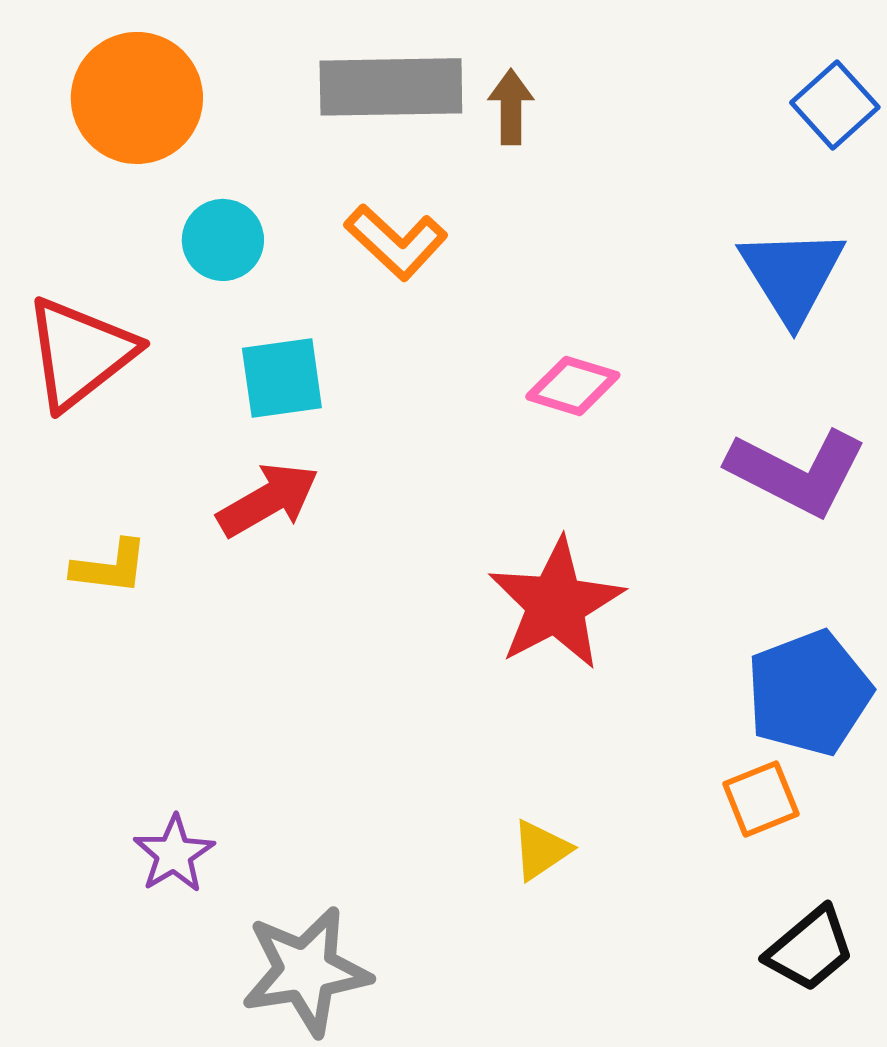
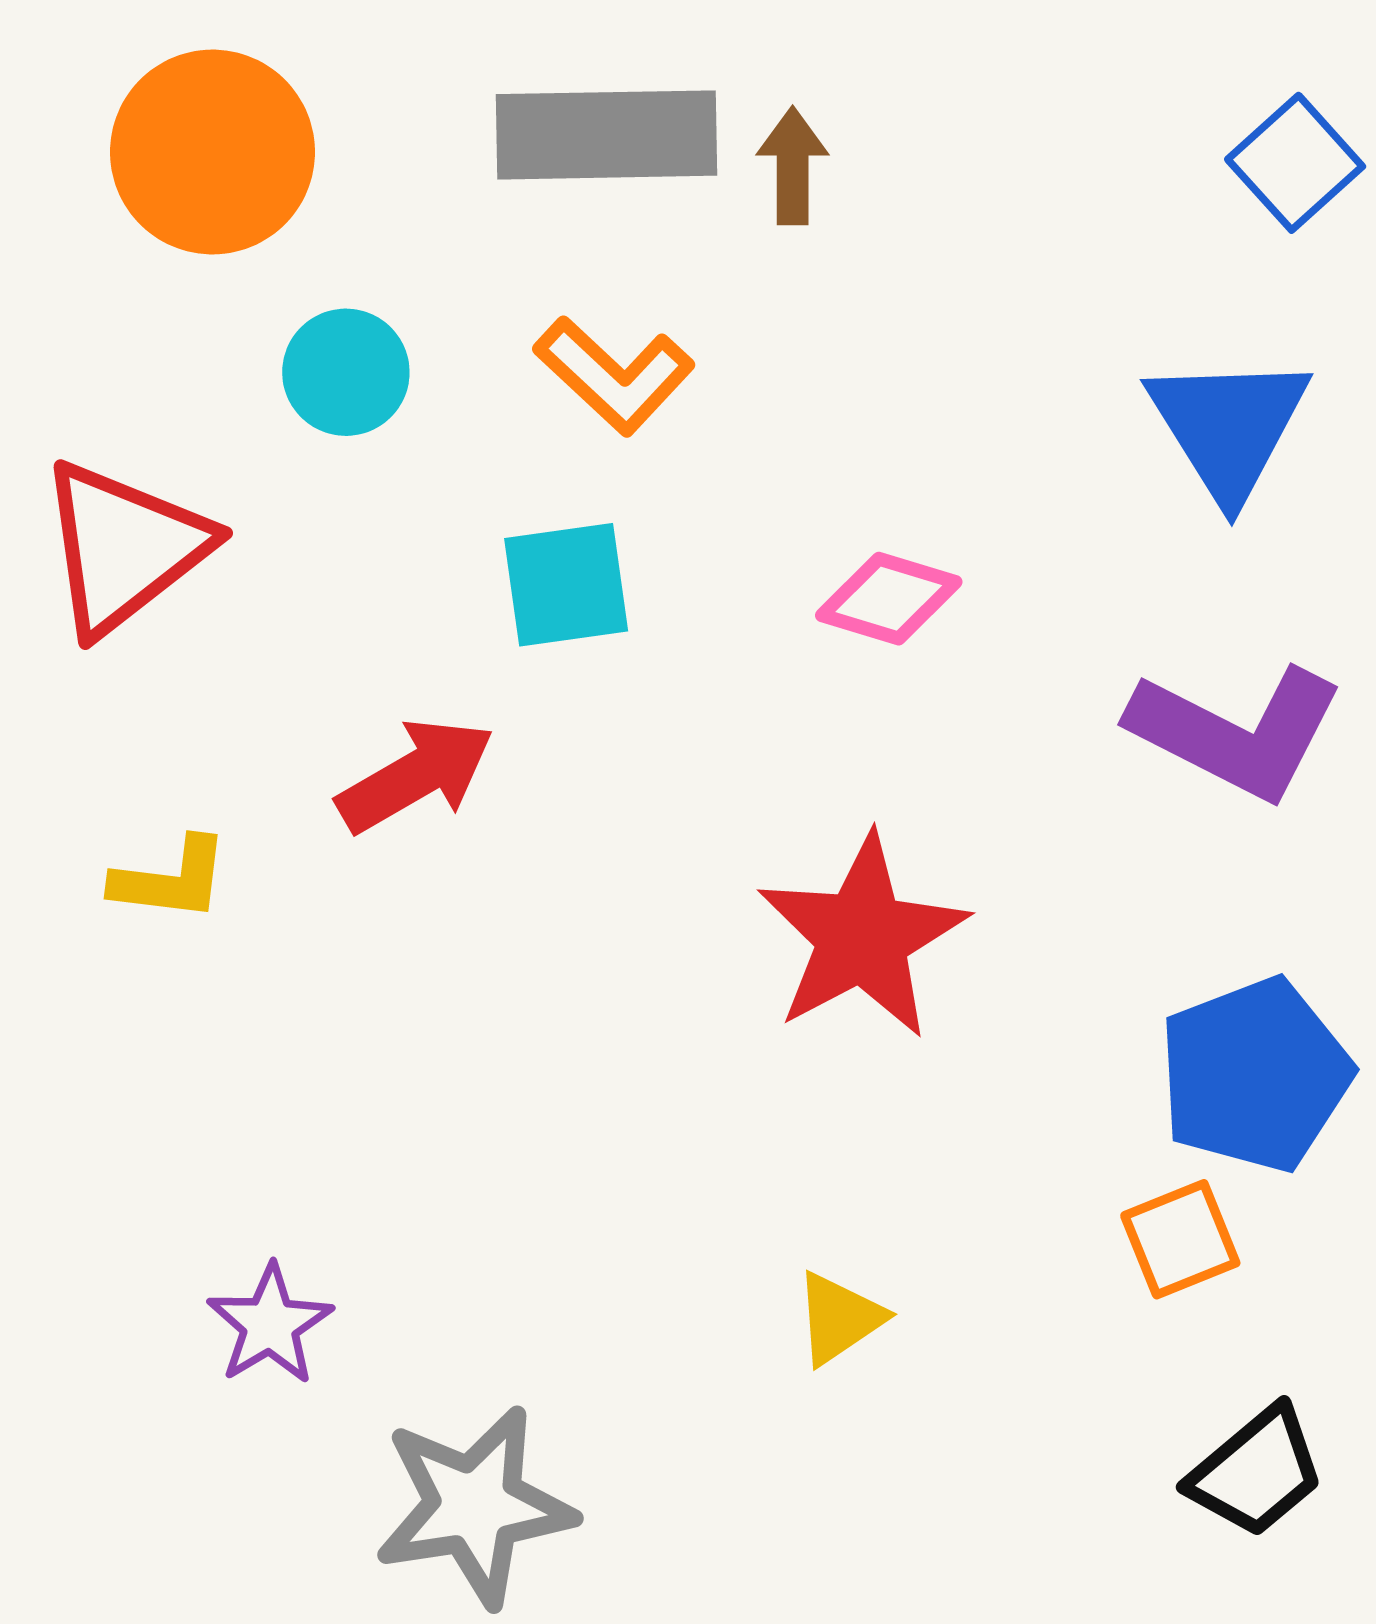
cyan square: (282, 378) -> (566, 585), moved

